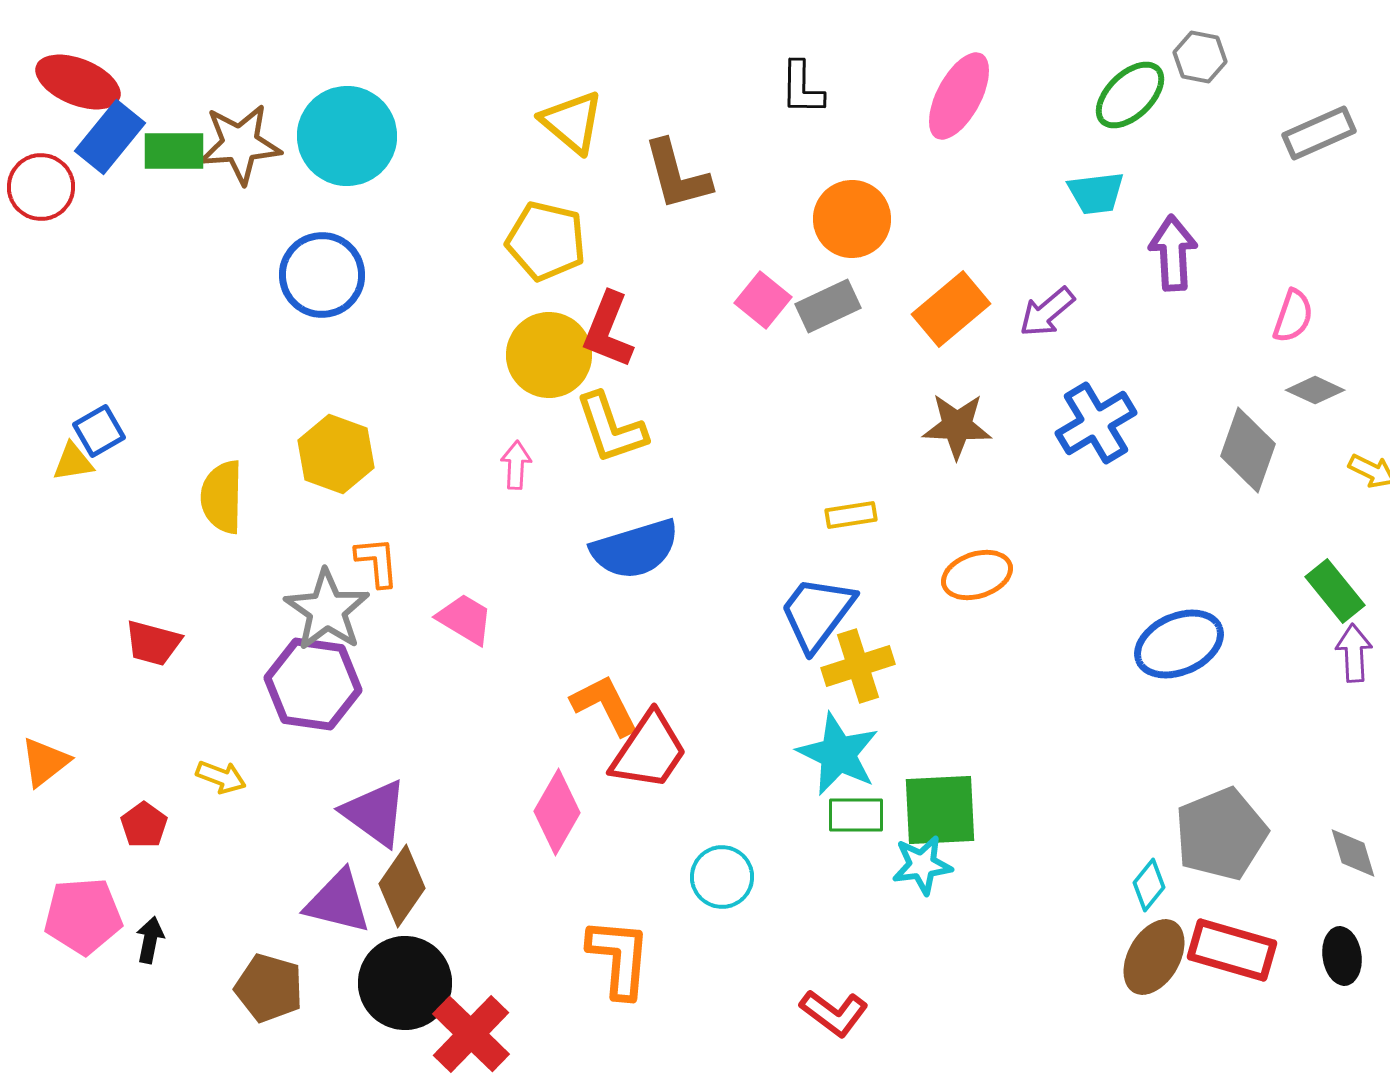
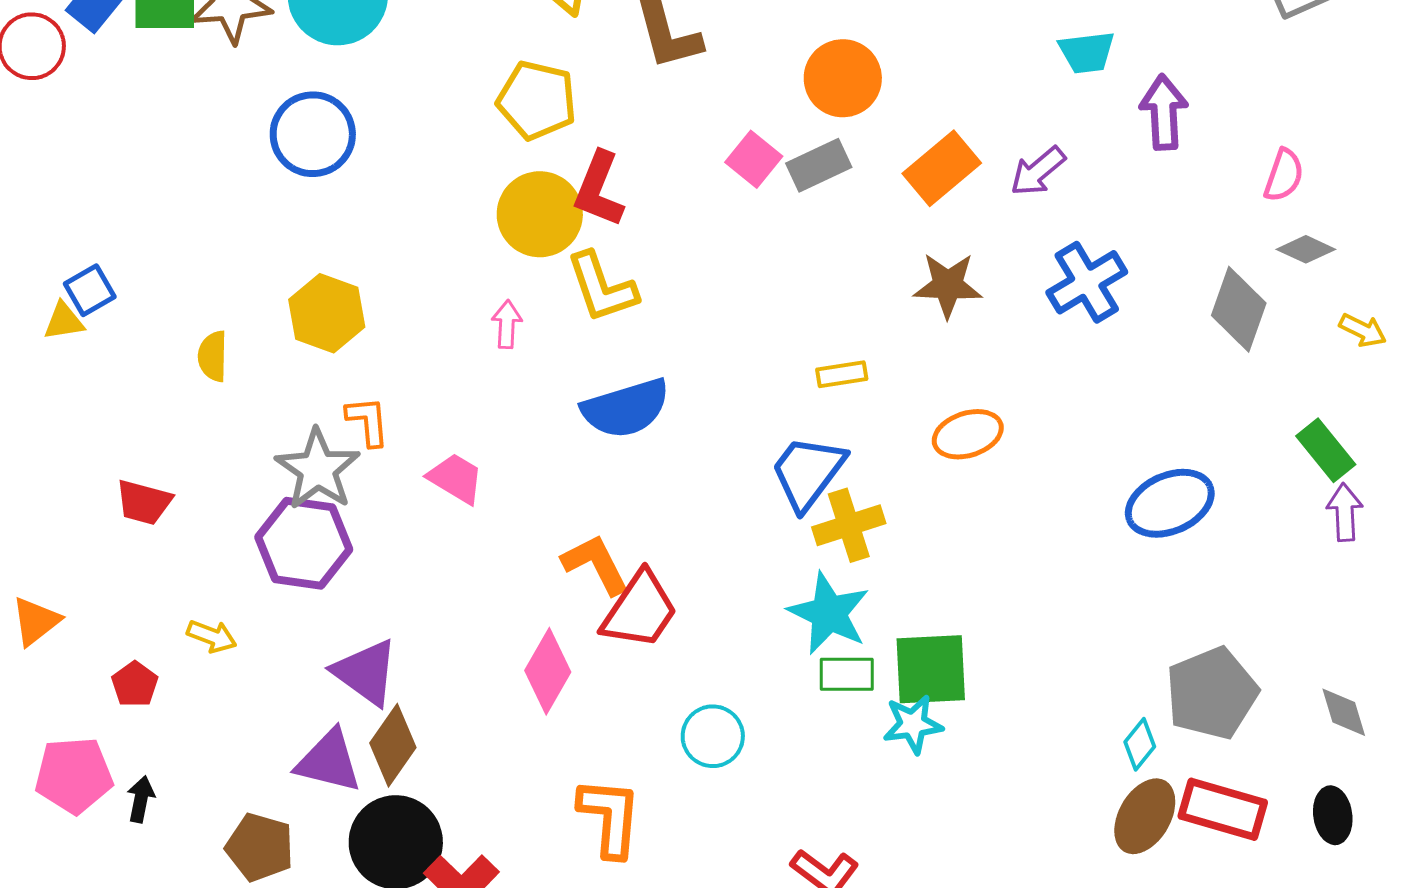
yellow semicircle: (222, 497) -> (213, 356), size x0.7

